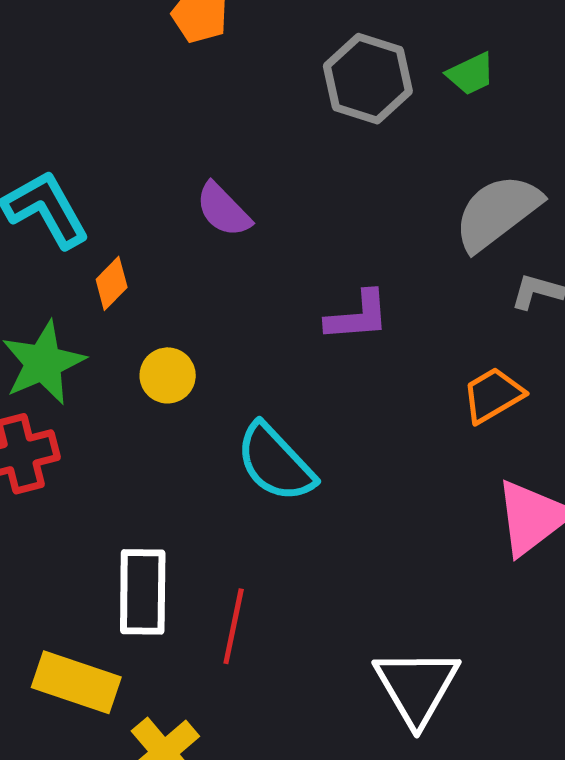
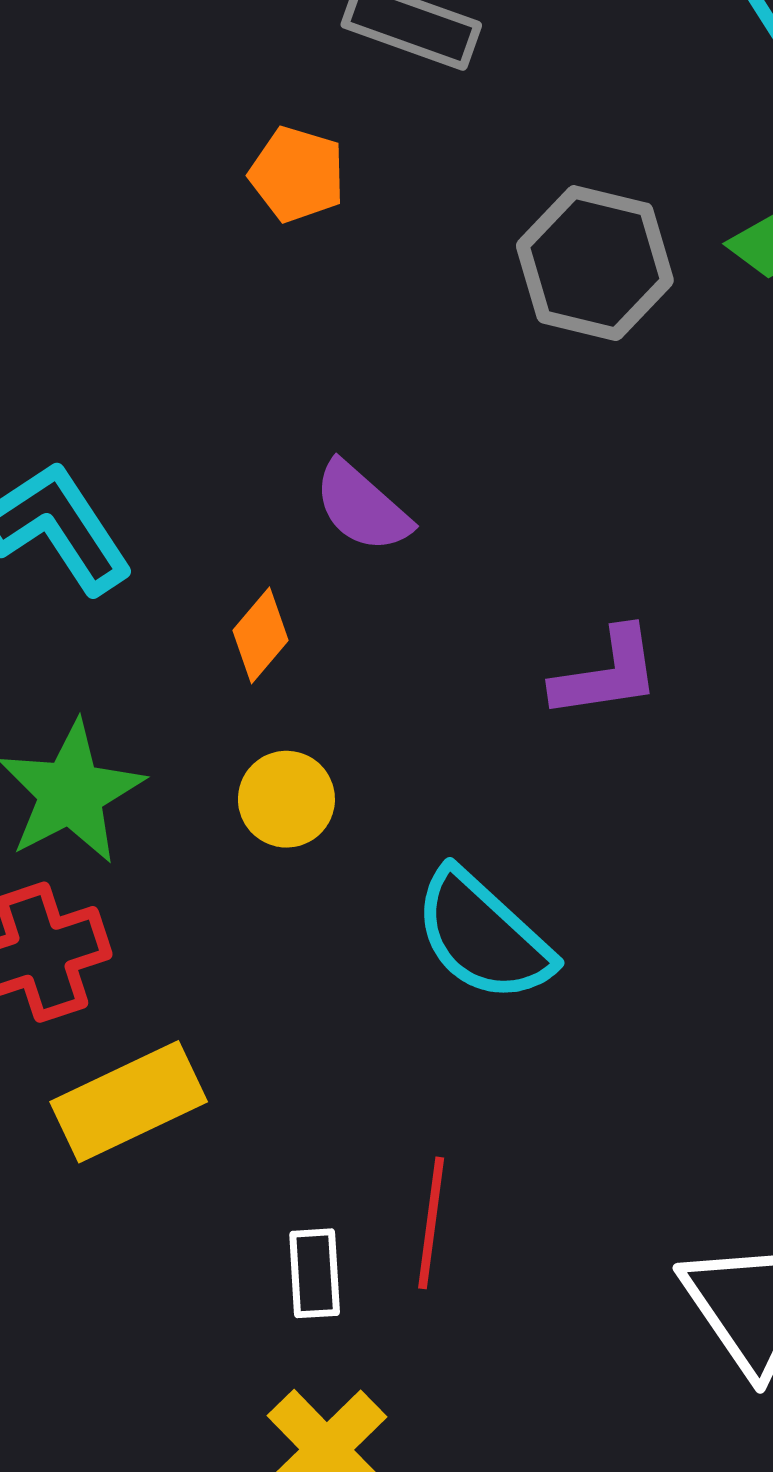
orange diamond: (112, 283) -> (261, 635), moved
white rectangle: (143, 592) -> (315, 1273), moved, size x0.6
yellow rectangle: (76, 682) -> (129, 1102), moved, turned -40

